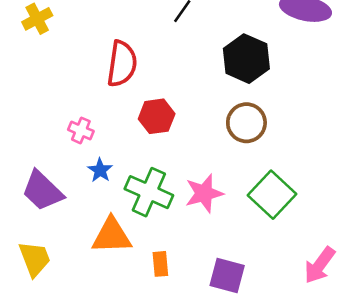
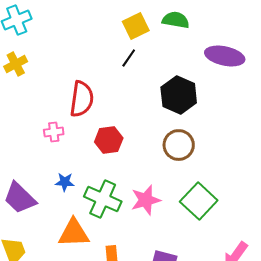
pink cross: (81, 130) -> (54, 132), moved, turned -30
blue star: (100, 170) -> (65, 182), turned -30

